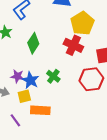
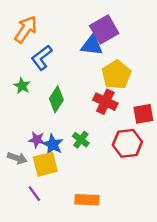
yellow square: (24, 96) -> (45, 164), size x1.5
orange rectangle: (40, 110) -> (87, 200), moved

